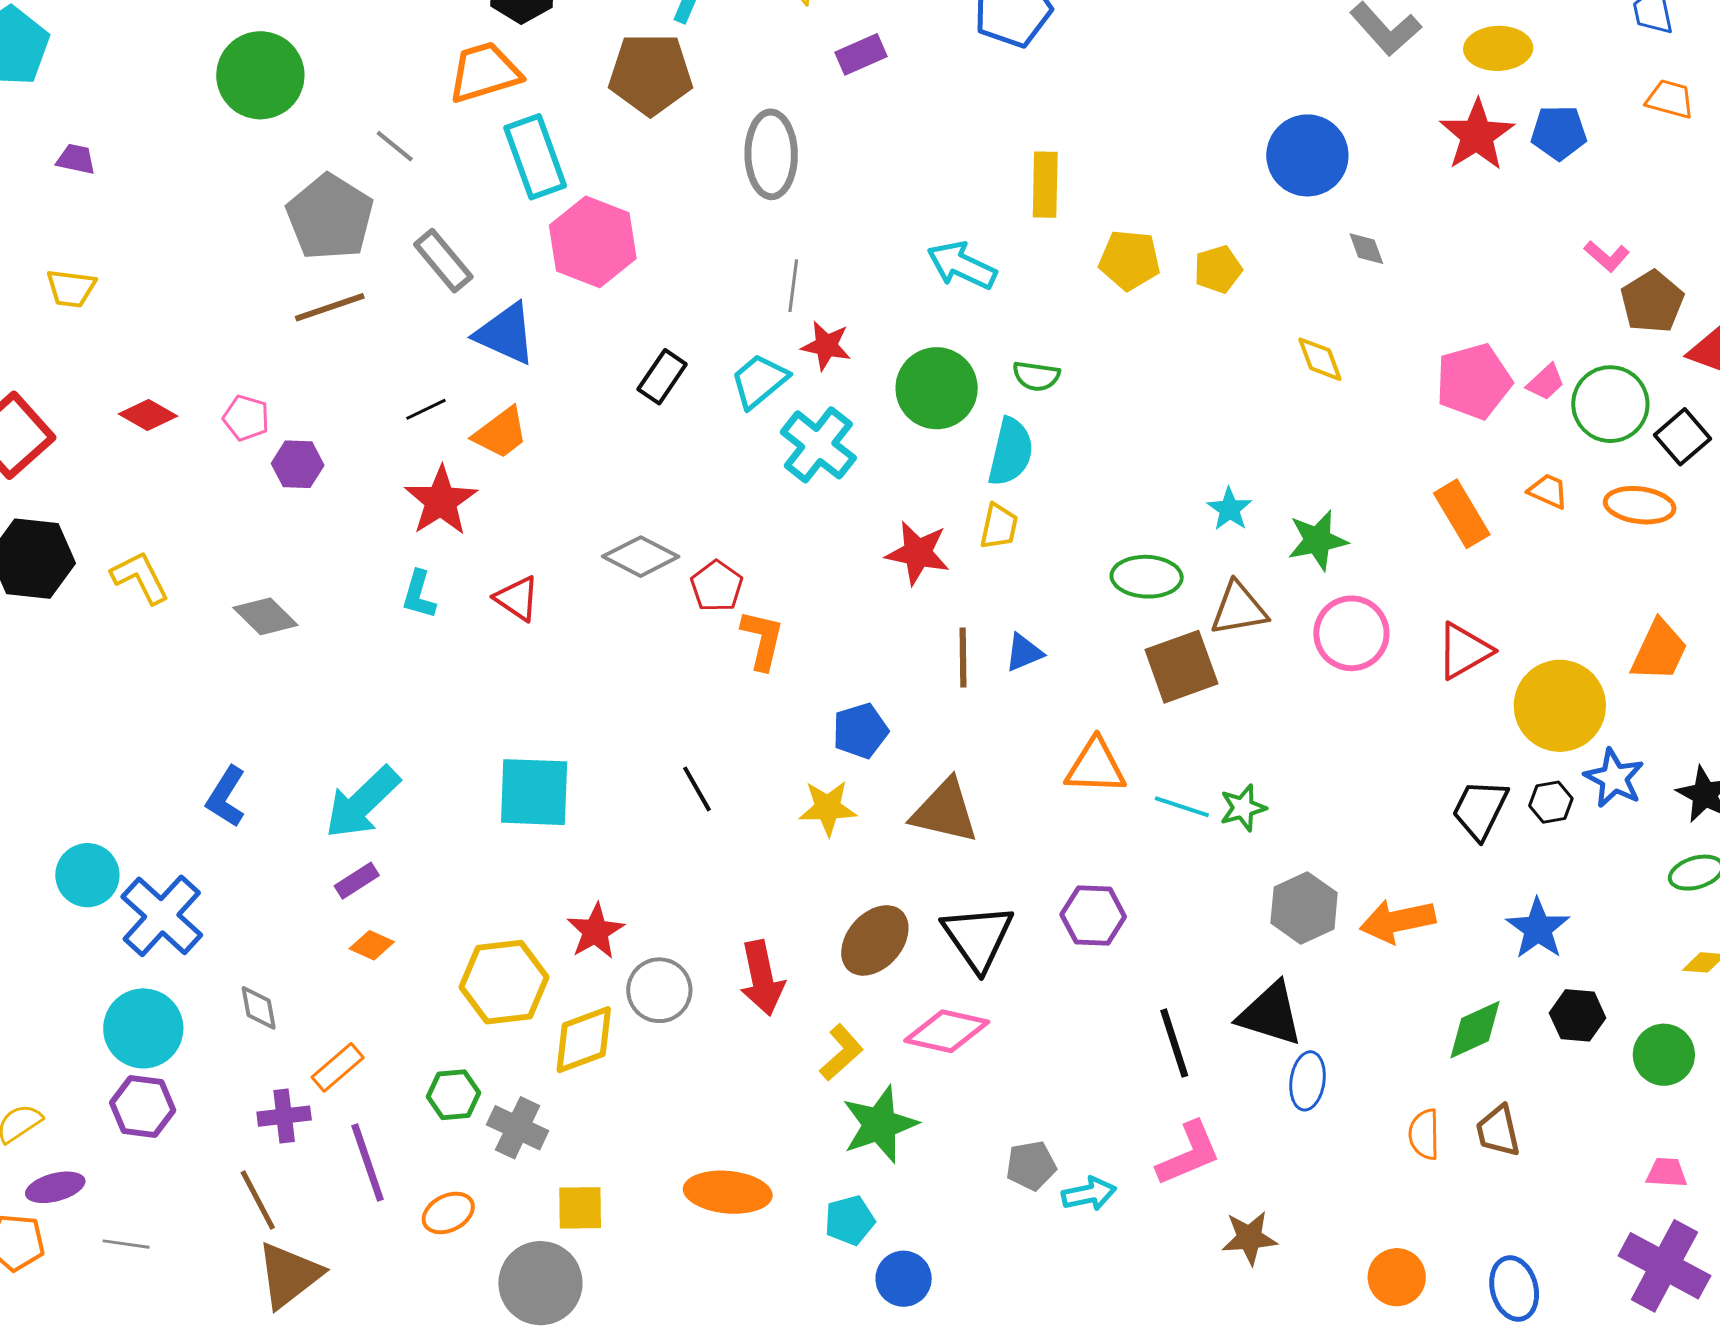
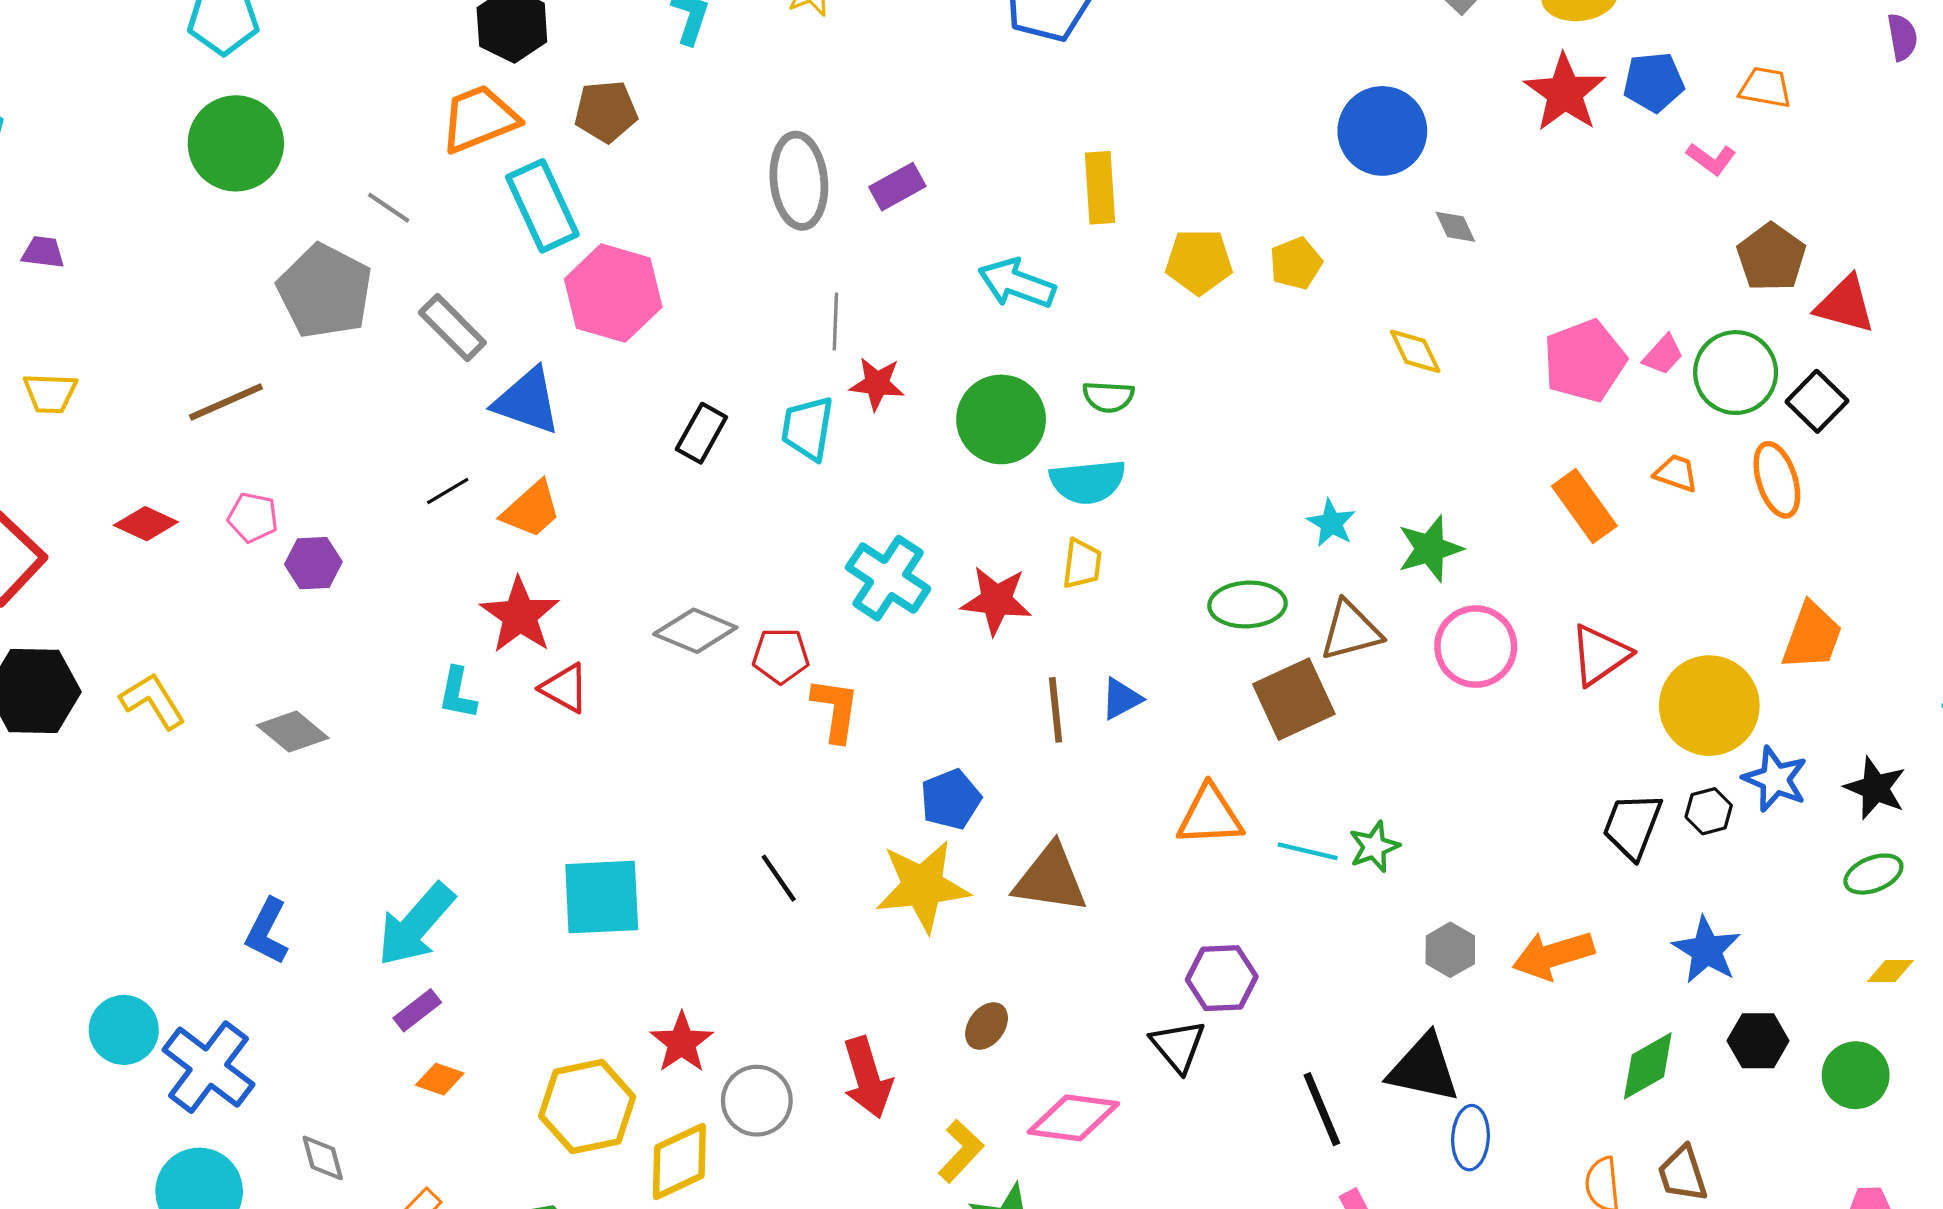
purple rectangle: (861, 54) -> (897, 187), moved
brown pentagon: (651, 74) -> (606, 111), moved, size x0.7
orange trapezoid: (1670, 99) -> (1765, 87), moved
pink L-shape: (1607, 256) -> (1711, 159), moved
brown line: (330, 307) -> (226, 402), moved
cyan trapezoid: (759, 381) -> (807, 428), turned -36
cyan cross: (818, 445) -> (888, 578), moved
cyan semicircle: (1011, 452) -> (1088, 482), turned 76
red star: (441, 501) -> (520, 615), moved
orange ellipse: (1640, 505) -> (1777, 480), turned 70
red pentagon: (717, 586) -> (781, 656), turned -30
yellow star: (828, 808) -> (923, 886), size x1.5
gray hexagon: (1304, 908) -> (1450, 950), size x0.7
black triangle: (978, 937) -> (1178, 1046), moved, size x0.7
brown ellipse: (875, 940) -> (987, 1026), size x0.6

